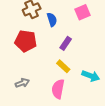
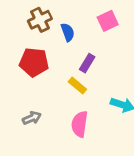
yellow rectangle: (63, 66) -> (77, 86), moved

